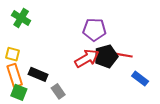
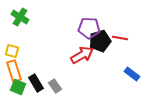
red line: (124, 55) -> (120, 38), moved
black pentagon: (106, 56) -> (100, 41), moved
black rectangle: (38, 74) -> (36, 83), moved, turned 36

